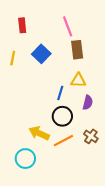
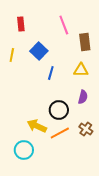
brown rectangle: (77, 50) -> (85, 42), moved
yellow triangle: (78, 80) -> (81, 70), moved
blue line: (60, 93) -> (51, 73), moved

